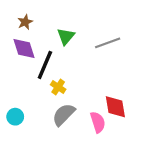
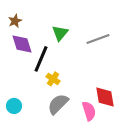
brown star: (25, 22) -> (15, 21), moved

